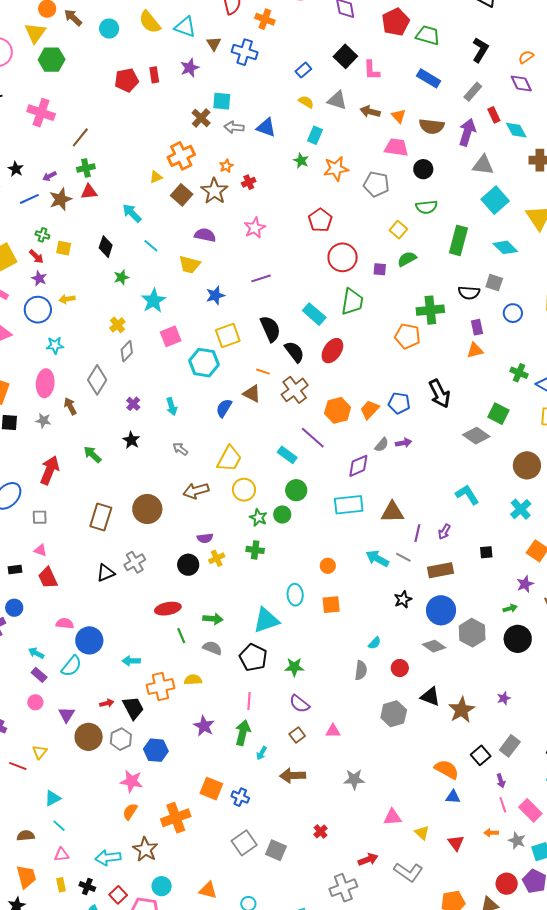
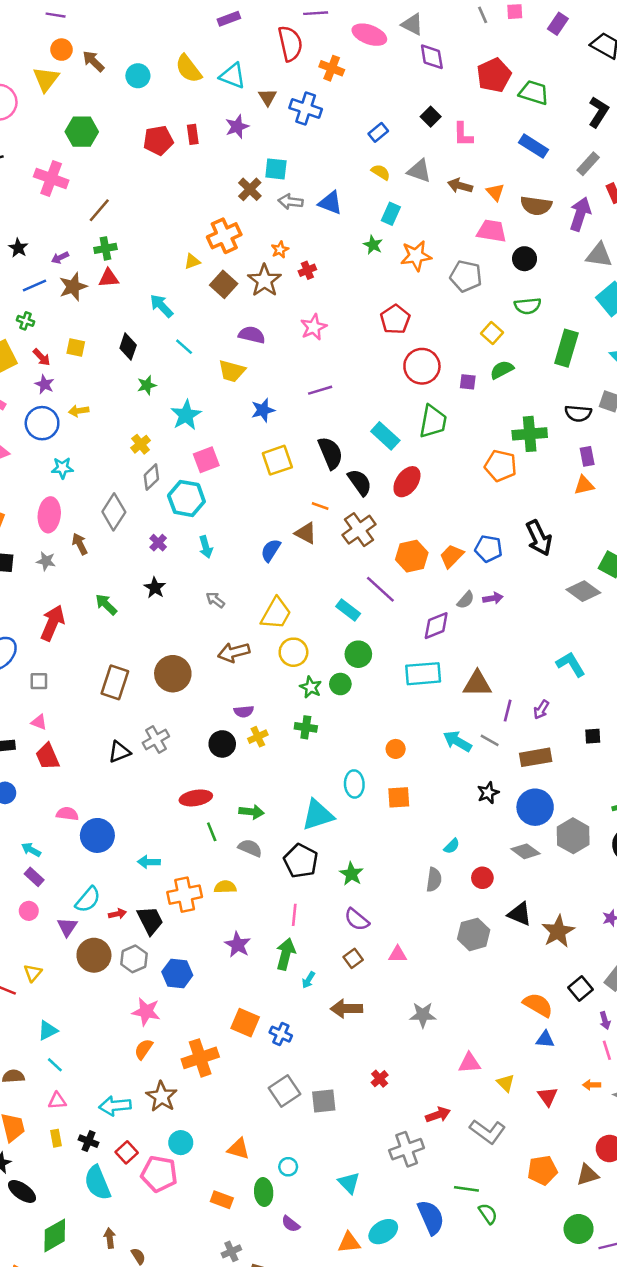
black square: (345, 56) -> (431, 117), size x0.7
green hexagon: (52, 60) -> (82, 132), moved
green cross: (42, 235) -> (25, 321), moved
cyan hexagon: (204, 363) -> (186, 498), moved
cyan semicircle: (71, 666) -> (88, 900), moved
green star: (294, 667) -> (351, 874), turned 30
gray square: (276, 850) -> (324, 1101), turned -30

